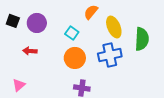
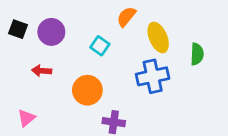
green semicircle: (142, 39) -> (197, 54), size x0.7
orange circle: (75, 58) -> (87, 90), moved

